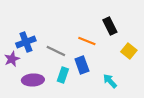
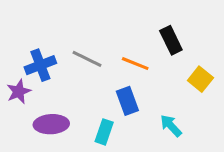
gray line: (56, 51) -> (87, 59), moved
cyan rectangle: (63, 75) -> (104, 132), moved

